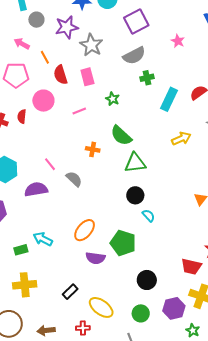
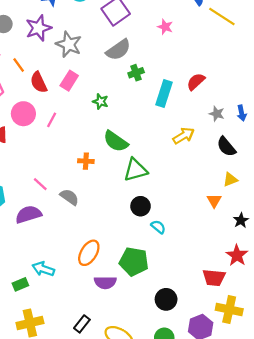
pink rectangle: (87, 77) -> (69, 81), turned 54
pink line: (79, 111) -> (52, 120), moved, turned -32

